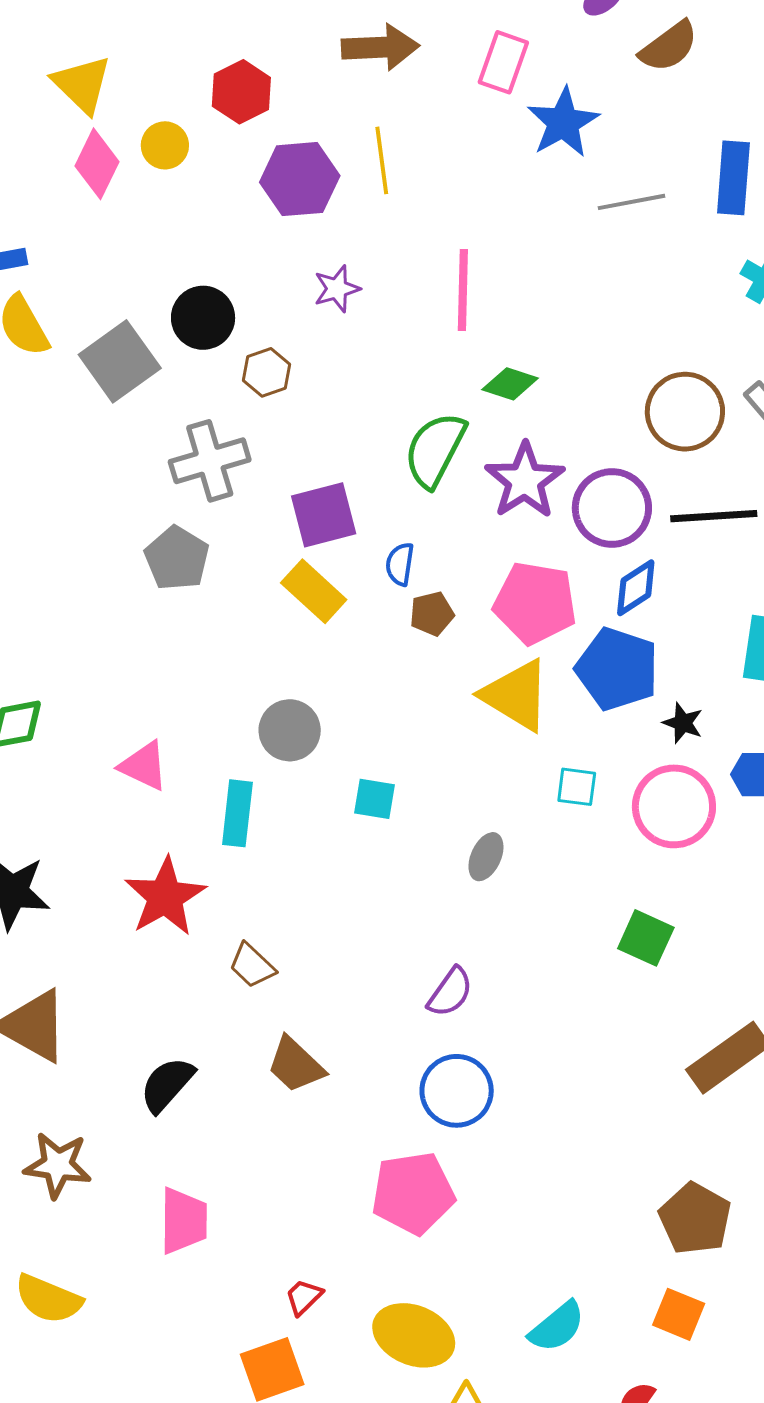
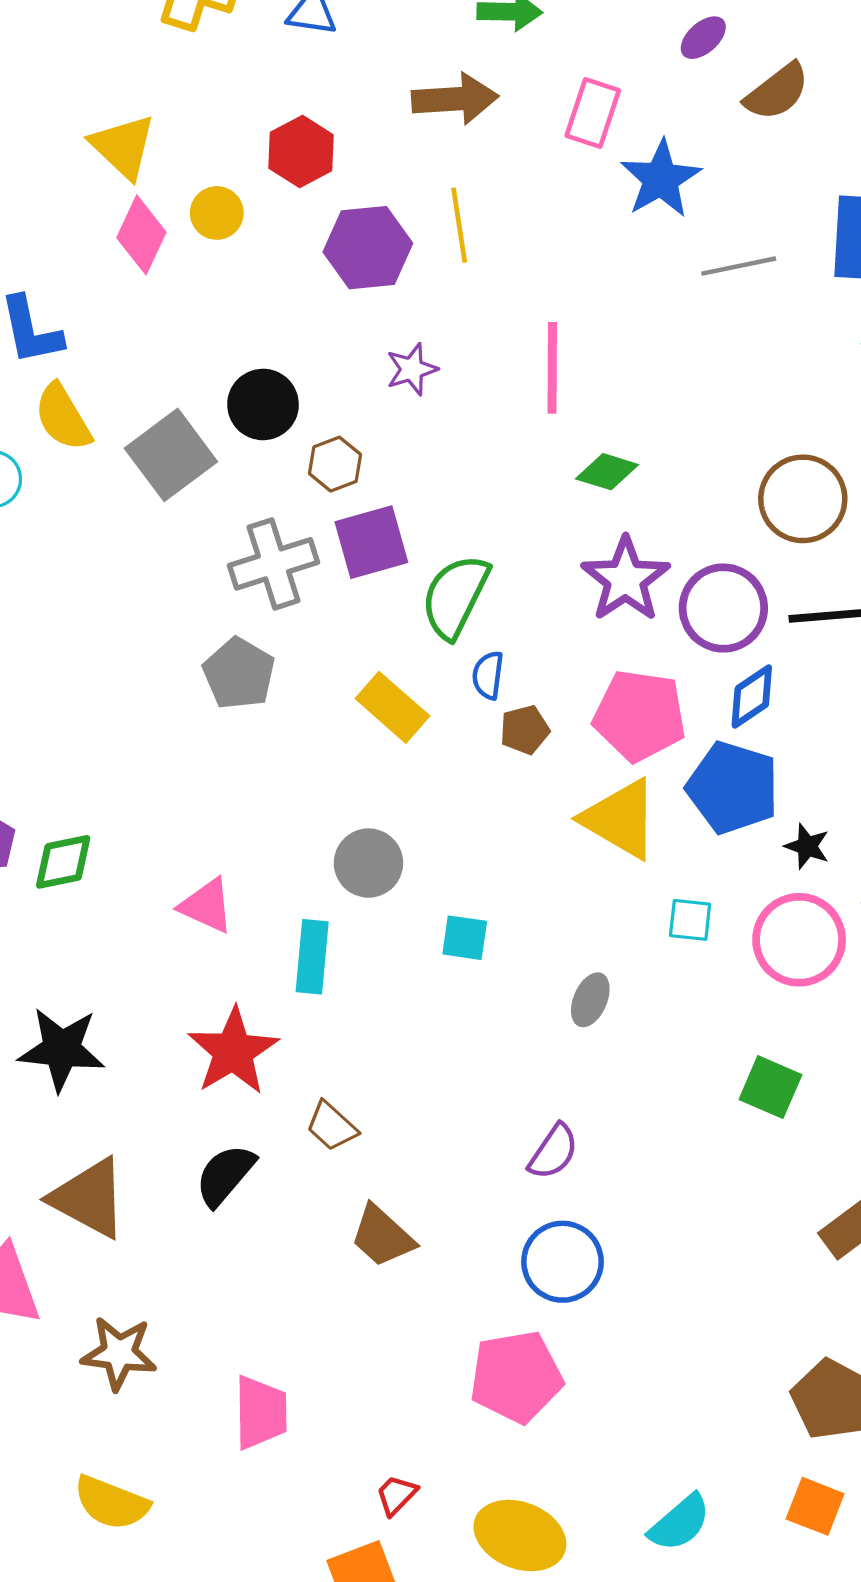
green semicircle: (435, 450) -> (455, 596), moved
purple square: (324, 515) -> (371, 542), moved
black semicircle: (167, 1084) -> (225, 1175), moved

